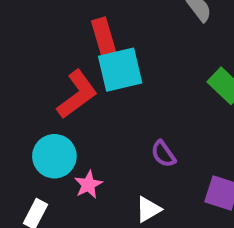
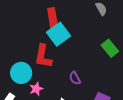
cyan square: (120, 70) -> (59, 34), turned -30
red L-shape: (77, 94) -> (43, 56), moved, turned 130

